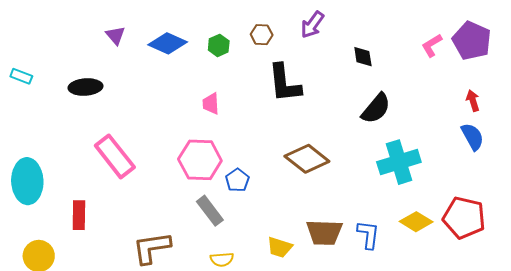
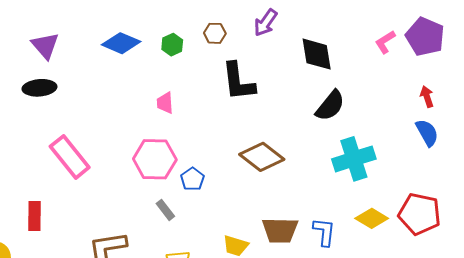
purple triangle: (116, 35) -> (45, 46), moved, size x1.4
black diamond: (363, 57) -> (317, 54), size x1.6
gray rectangle: (210, 211) -> (165, 210), size x0.7

